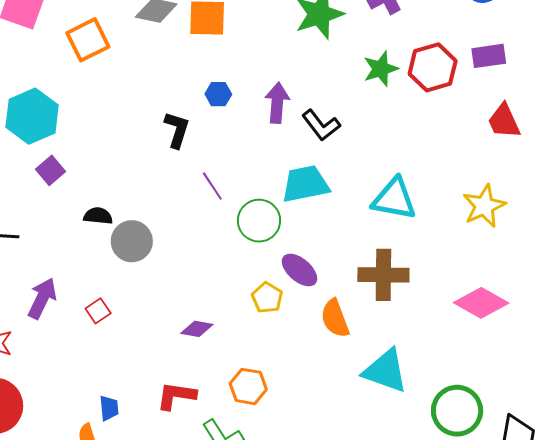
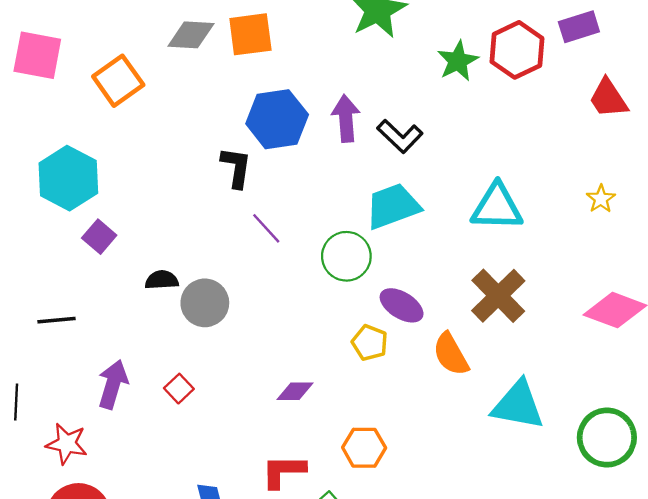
blue hexagon: (218, 94) -> (277, 119), size x2.0
purple line: (212, 186) -> (266, 228), moved
yellow star: (484, 206) -> (601, 199), size x0.6
brown cross: (383, 275) -> (498, 296), turned -36

